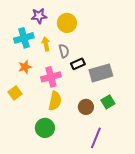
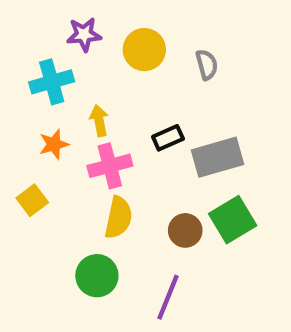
yellow arrow: (46, 44) -> (99, 121), moved
gray semicircle: (64, 51) -> (207, 65), moved
green square: (108, 102) -> (233, 220), size x1.5
purple line: (96, 138) -> (168, 297), moved

